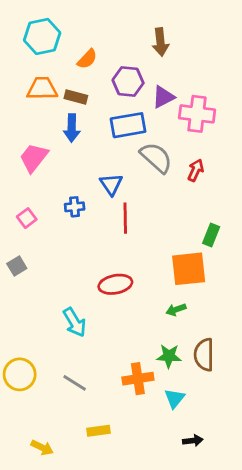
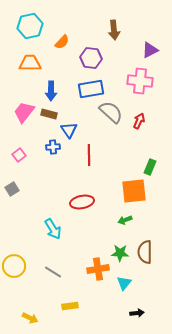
brown rectangle: (76, 97) -> (49, 114), moved
purple triangle: (163, 97) -> (150, 50), moved
blue triangle: (111, 184) -> (69, 130), moved

